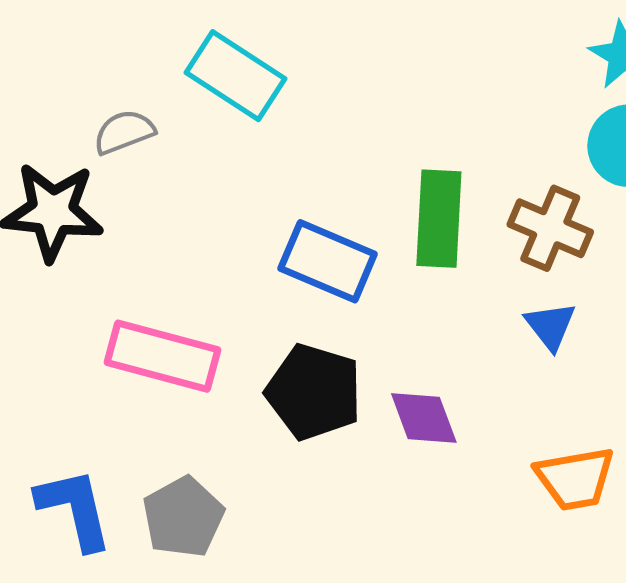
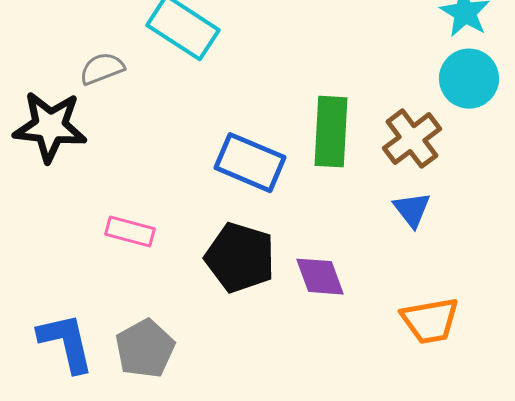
brown cross: (550, 228) -> (412, 139), turned 30
pink rectangle: (163, 356) -> (130, 232), size x0.6

